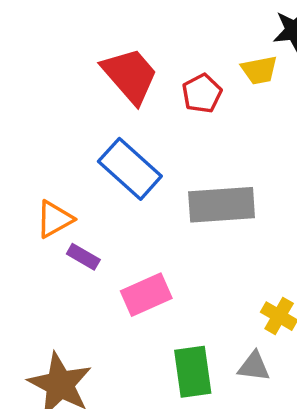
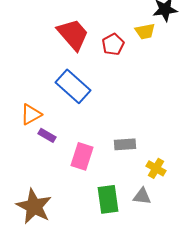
gray rectangle: (222, 205) -> (125, 144), moved, size x0.6
pink rectangle: (146, 295) -> (82, 156), turned -48

